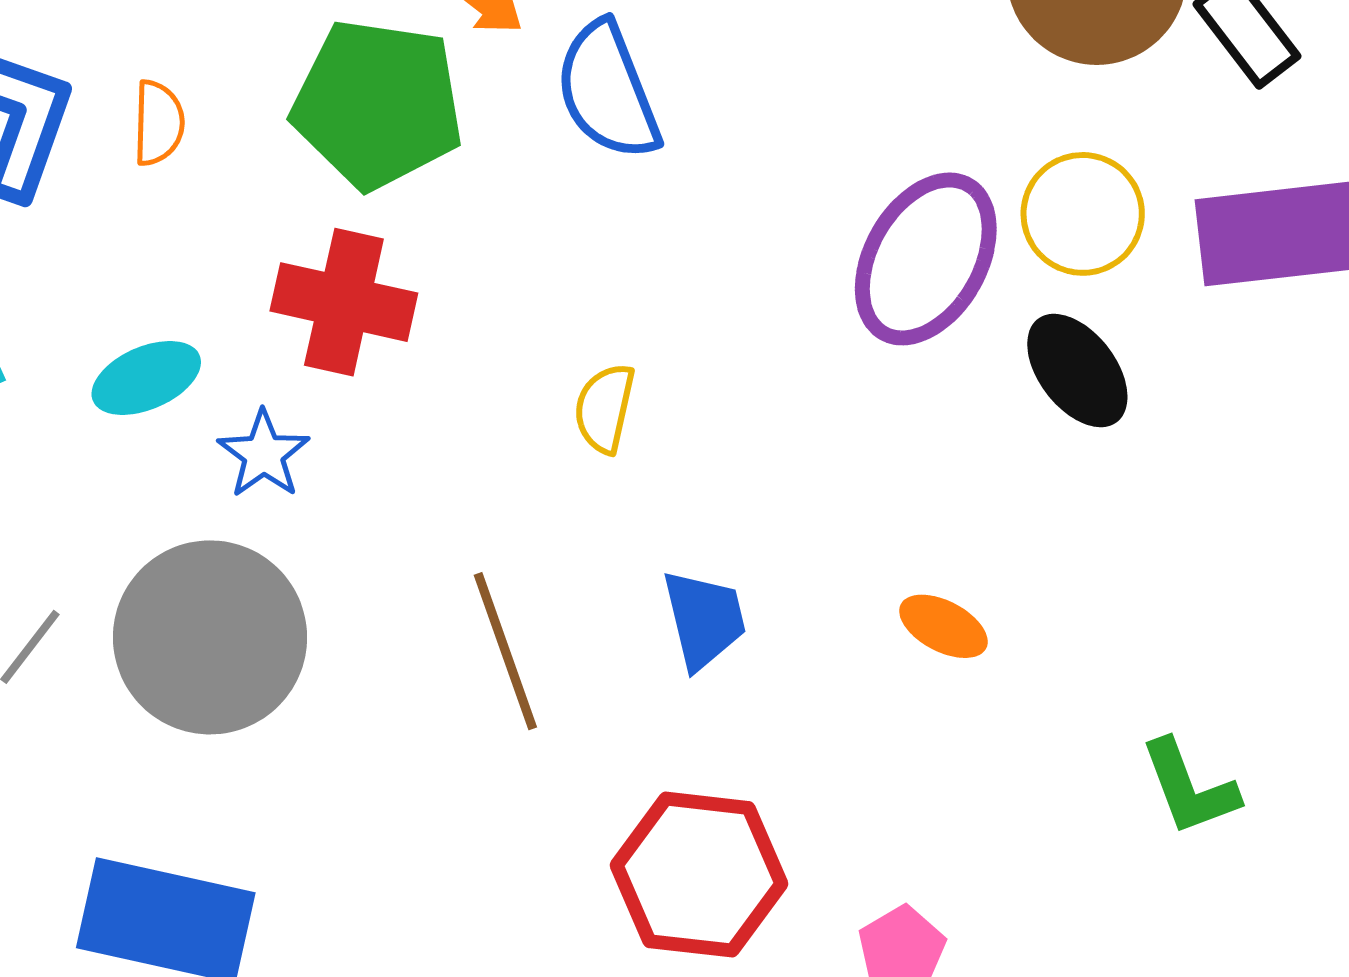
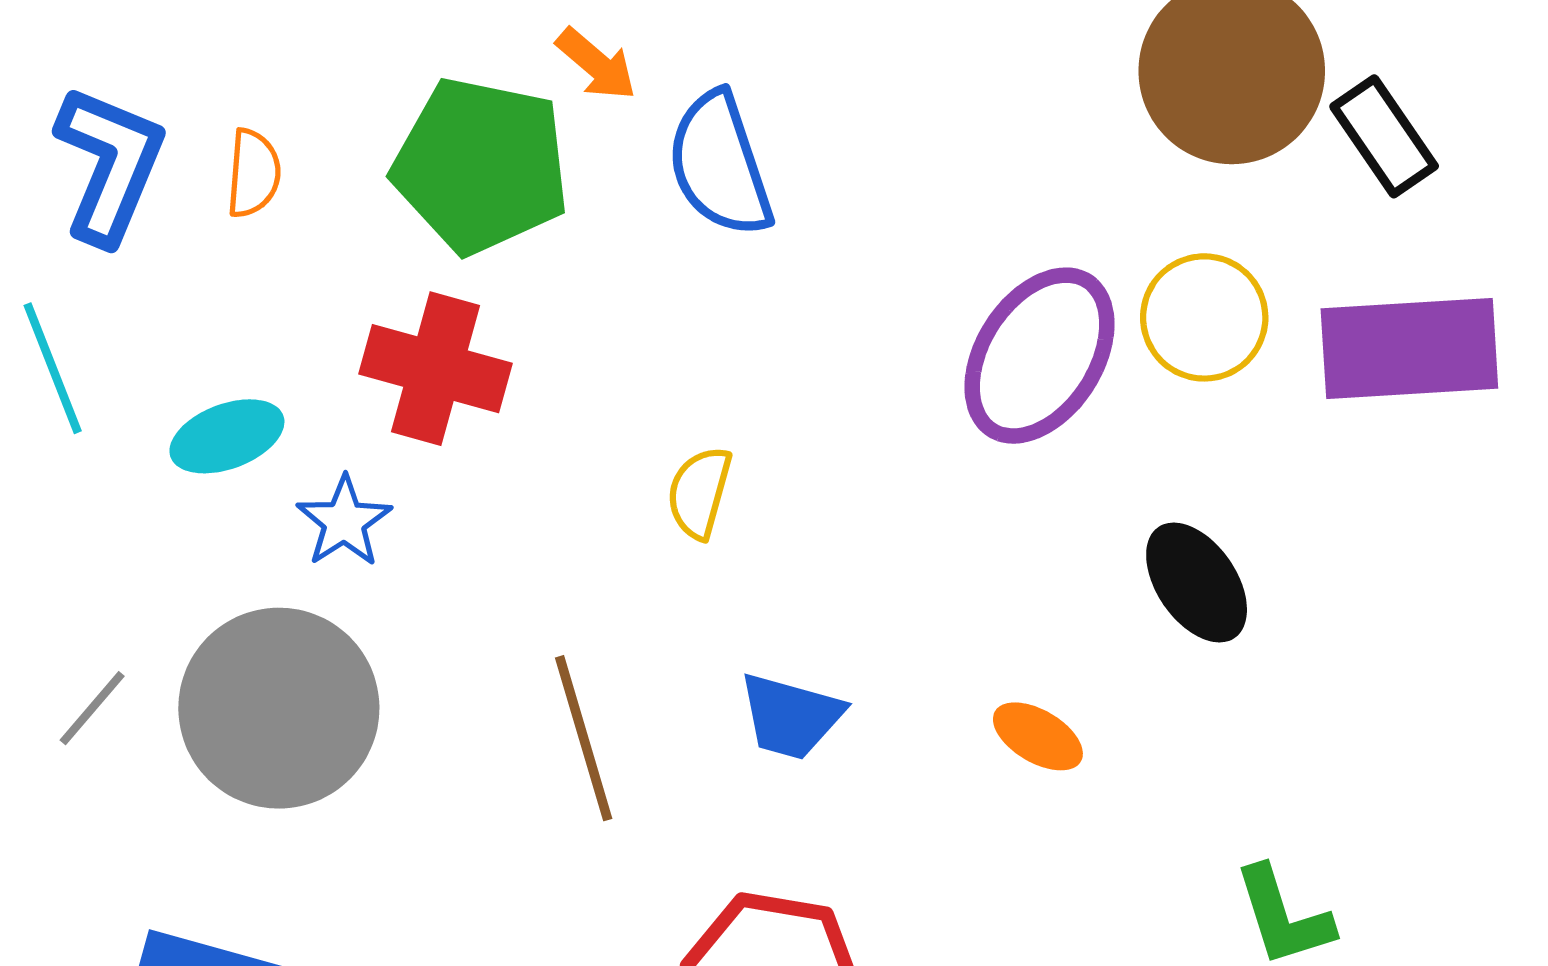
black ellipse: (1077, 371) -> (1197, 582), moved
blue trapezoid: (704, 619) -> (791, 716), turned 116

